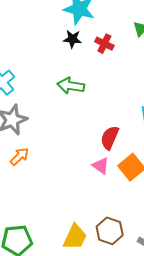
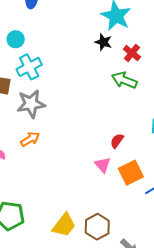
green arrow: (71, 86) -> (124, 80), moved
red semicircle: (110, 138) -> (117, 141), size x0.7

